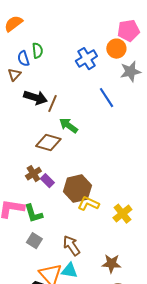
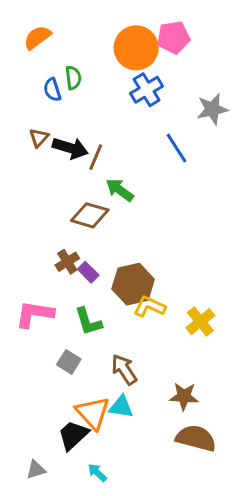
pink pentagon: (128, 31) -> (173, 37), moved
orange circle: (116, 49) -> (136, 48), moved, size x1.5
brown triangle: (14, 75) -> (39, 138), moved
green L-shape: (33, 214) -> (88, 322), moved

